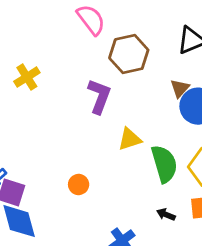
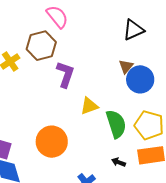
brown hexagon: (129, 54) -> (41, 46), moved
orange circle: (79, 185) -> (52, 142), size x2.0

